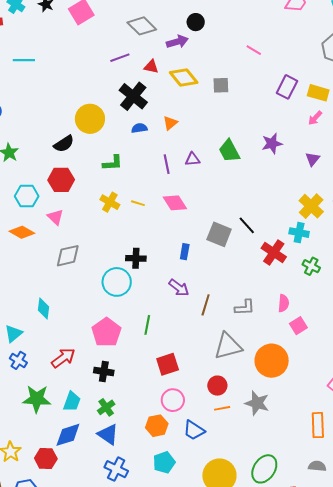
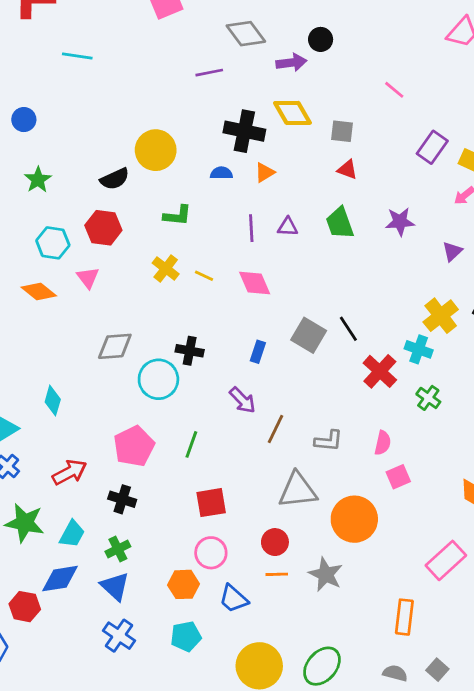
red triangle: (151, 67) -> (347, 170), moved
black cross: (133, 96) -> (244, 131), moved, turned -36
gray diamond: (68, 256) -> (115, 346), moved

